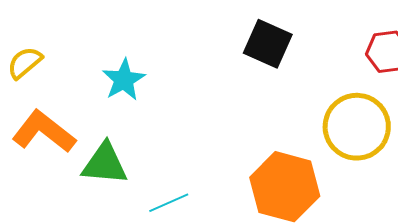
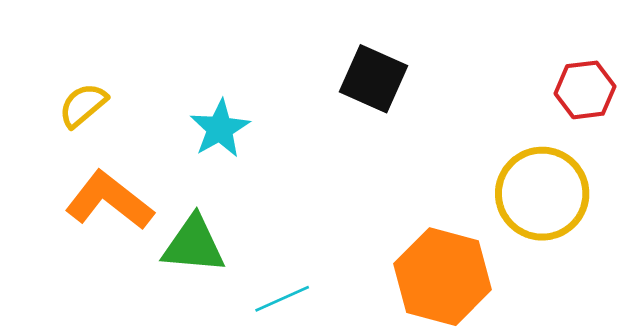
black square: (268, 44) -> (373, 79), moved

